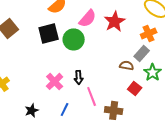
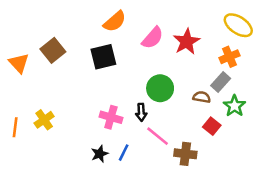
green circle: (74, 39) -> (160, 88), moved
pink cross: (55, 81) -> (111, 117), turned -30
pink line: (92, 96) -> (158, 136), turned -30
black star: (32, 110) -> (100, 154), moved

